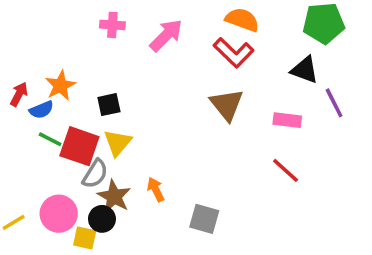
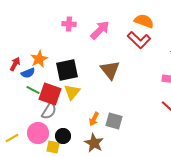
black square: (109, 105) -> (67, 70), size x1.6
brown triangle: (227, 105) -> (110, 70), moved
gray semicircle: (95, 174) -> (49, 111), moved
orange arrow: (156, 189) -> (94, 119), turned -128
brown star: (114, 196) -> (94, 143), moved
gray square: (204, 219) -> (114, 121), moved

